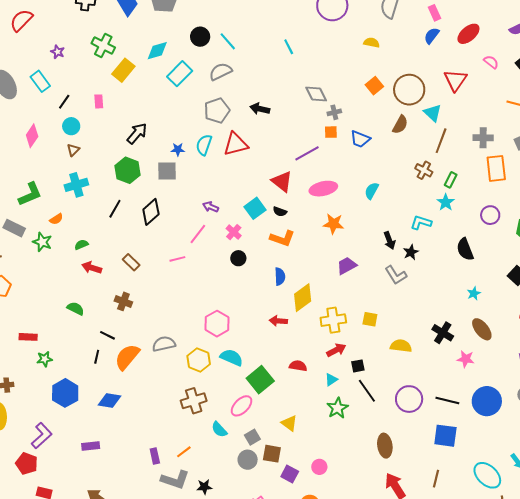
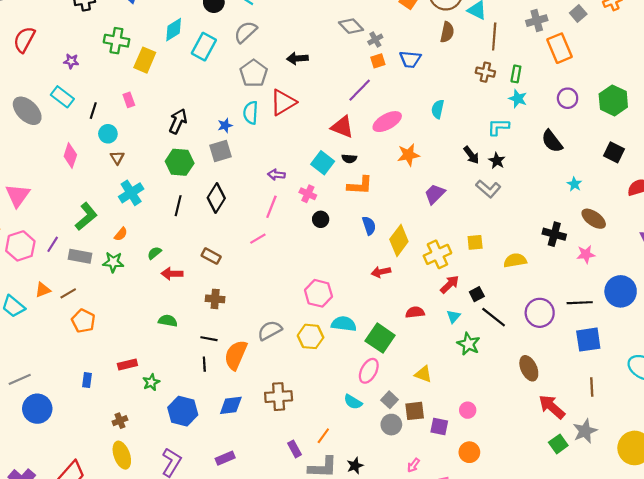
brown cross: (194, 401) -> (279, 397), moved, turned 30

